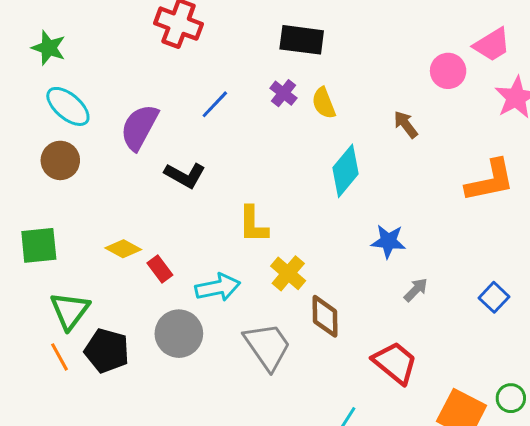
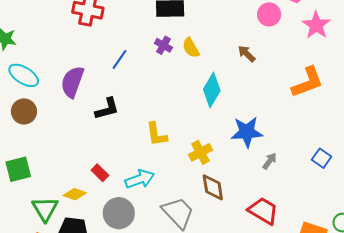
black L-shape: (185, 175) -> (107, 109), turned -36
blue star: (388, 241) -> (247, 132), size x1.4
yellow diamond: (123, 249) -> (75, 194), moved
yellow cross: (288, 273) -> (200, 152), moved, turned 30

